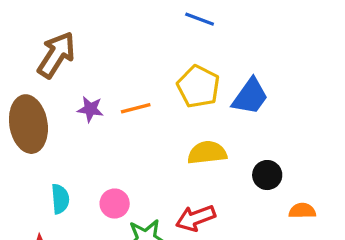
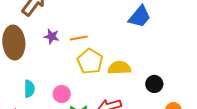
yellow pentagon: (198, 87) -> (90, 61), moved
blue trapezoid: (250, 97) -> (140, 17), moved

